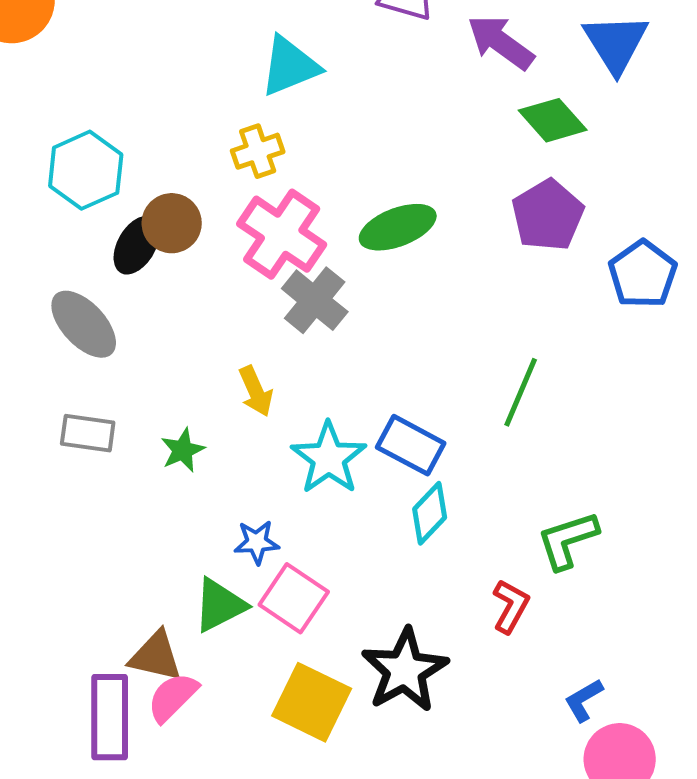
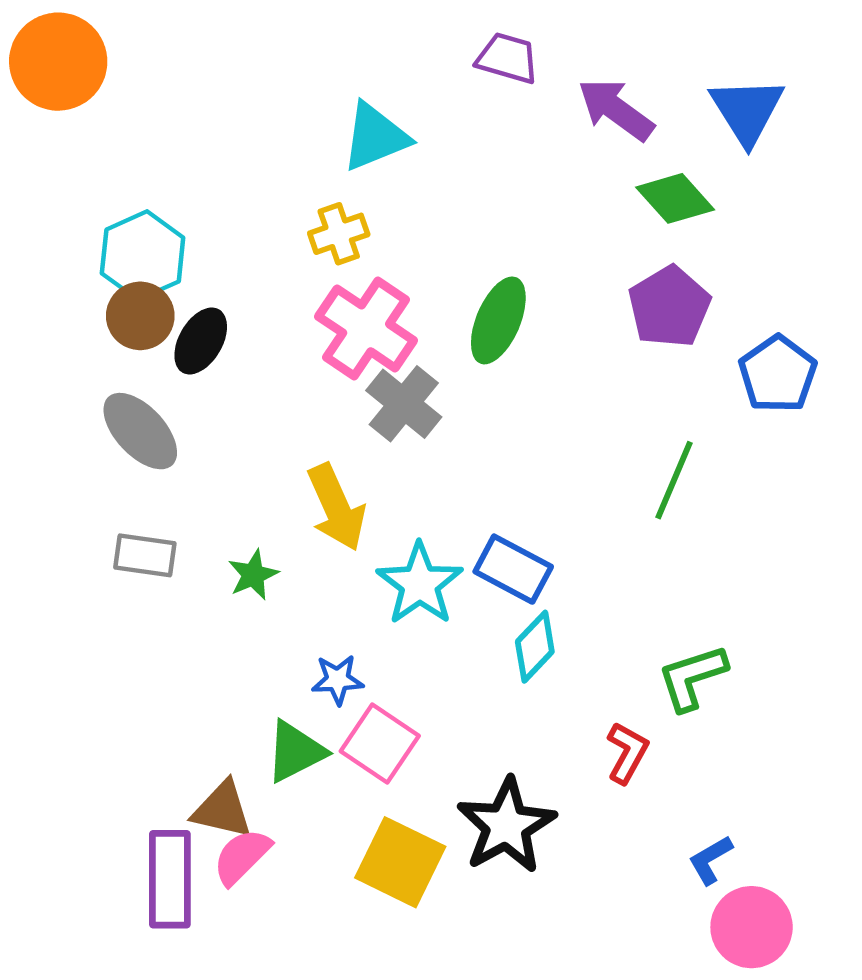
brown circle: (172, 223) -> (140, 316), moved
green ellipse: (398, 227) -> (498, 320), turned -46
yellow arrow: (256, 391) -> (336, 507), size x1.5
green line: (521, 392) -> (674, 480), moved

